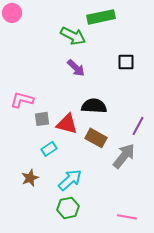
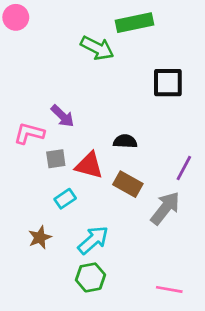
black square: (126, 62) -> (168, 83), size x1.4
purple arrow: (76, 68) -> (62, 116), moved
black semicircle: (94, 106) -> (125, 141), size x0.7

